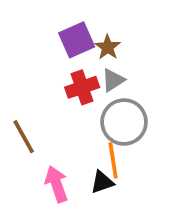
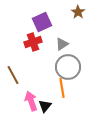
brown star: (108, 47) -> (78, 12), moved
red cross: (82, 87) -> (33, 42), moved
black triangle: (102, 182) -> (45, 106), moved, turned -32

